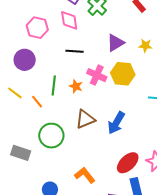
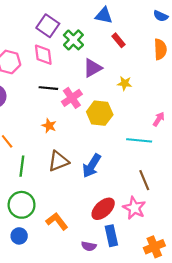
purple triangle: (115, 43) -> (93, 68), moved
pink cross: (97, 75) -> (72, 98), moved, turned 30
green line: (54, 85) -> (22, 166), moved
green circle: (51, 136) -> (22, 205), moved

